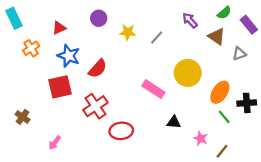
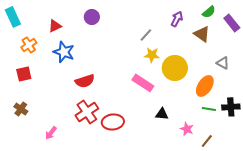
purple arrow: (190, 20) -> (177, 19), turned 70
yellow star: (128, 32) -> (152, 55), moved
gray triangle: (239, 54) -> (223, 63), moved, turned 48
red semicircle: (98, 69) -> (85, 81), moved, turned 30
red square: (60, 87) -> (24, 74), moved, size x0.7
black cross: (247, 103) -> (231, 107), moved
red cross: (95, 106) -> (87, 112), moved
green line: (224, 117) -> (209, 109), turned -40

